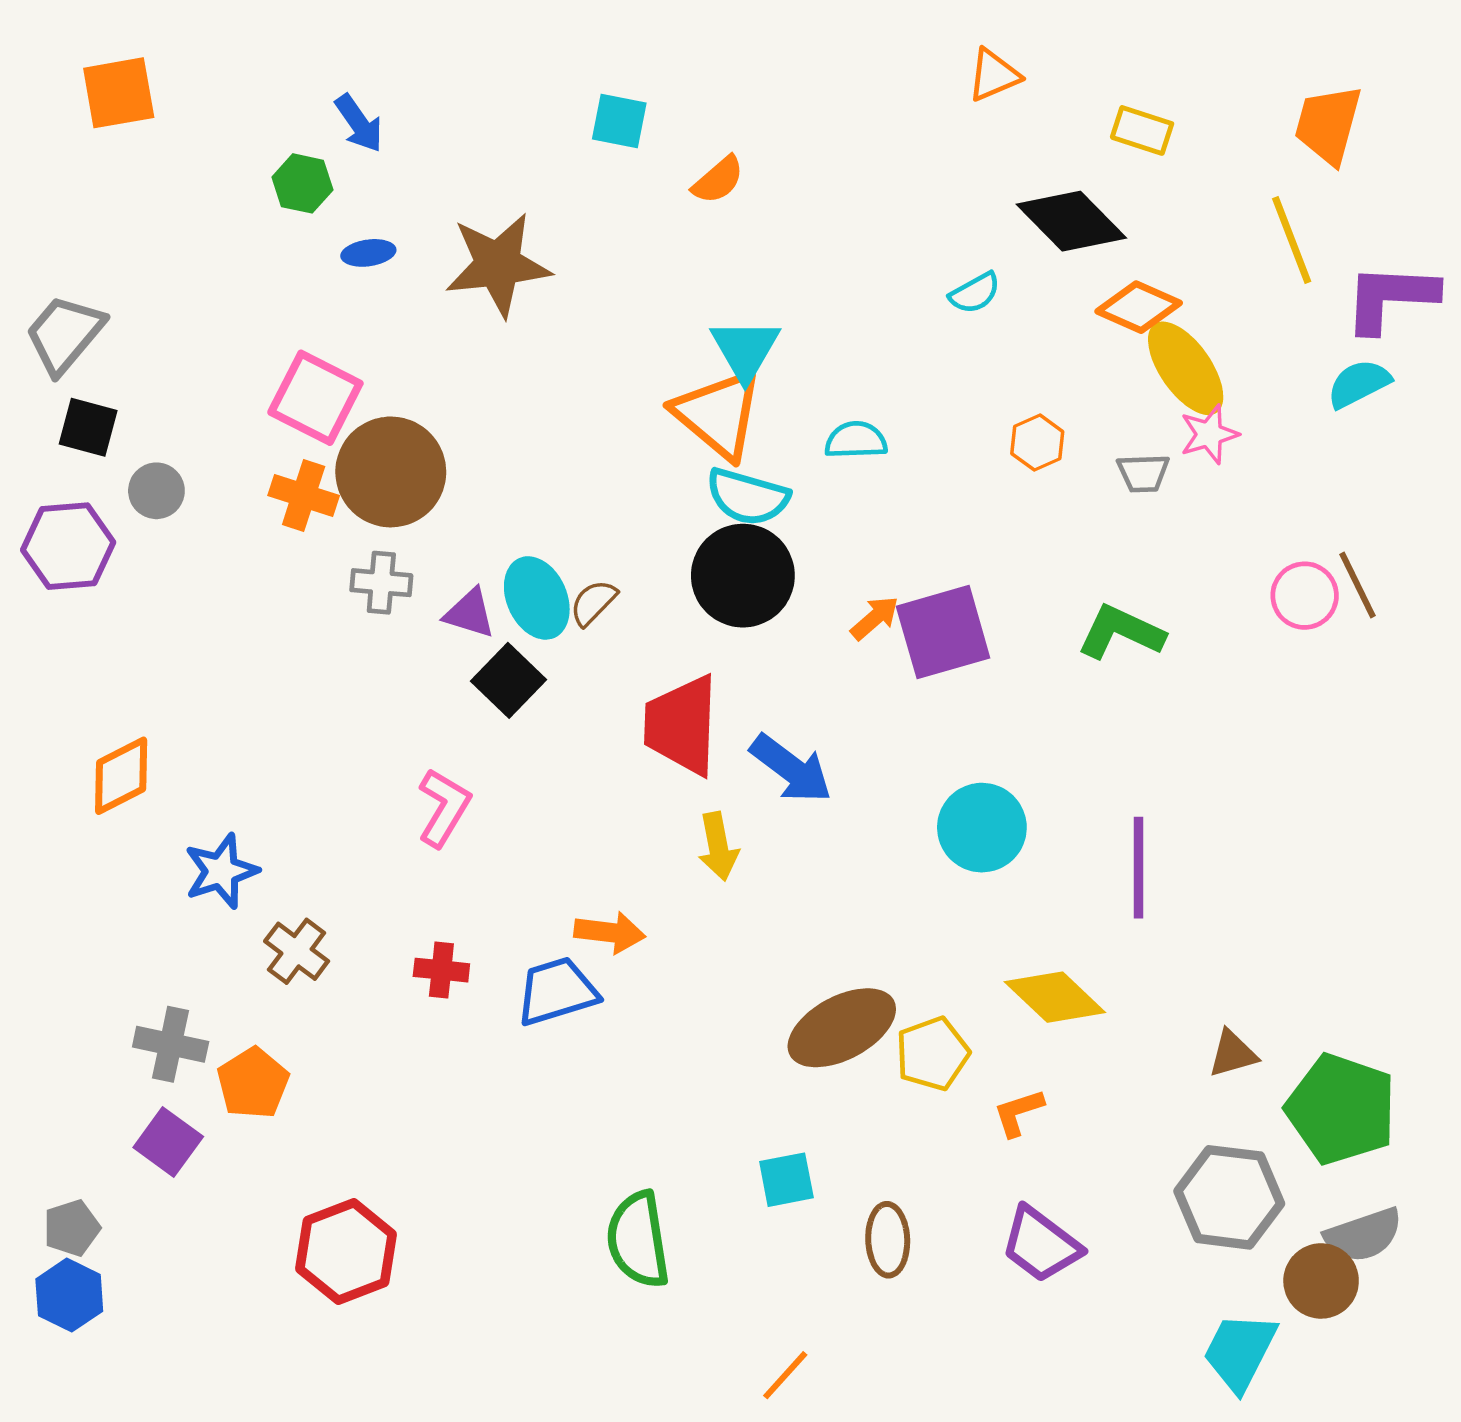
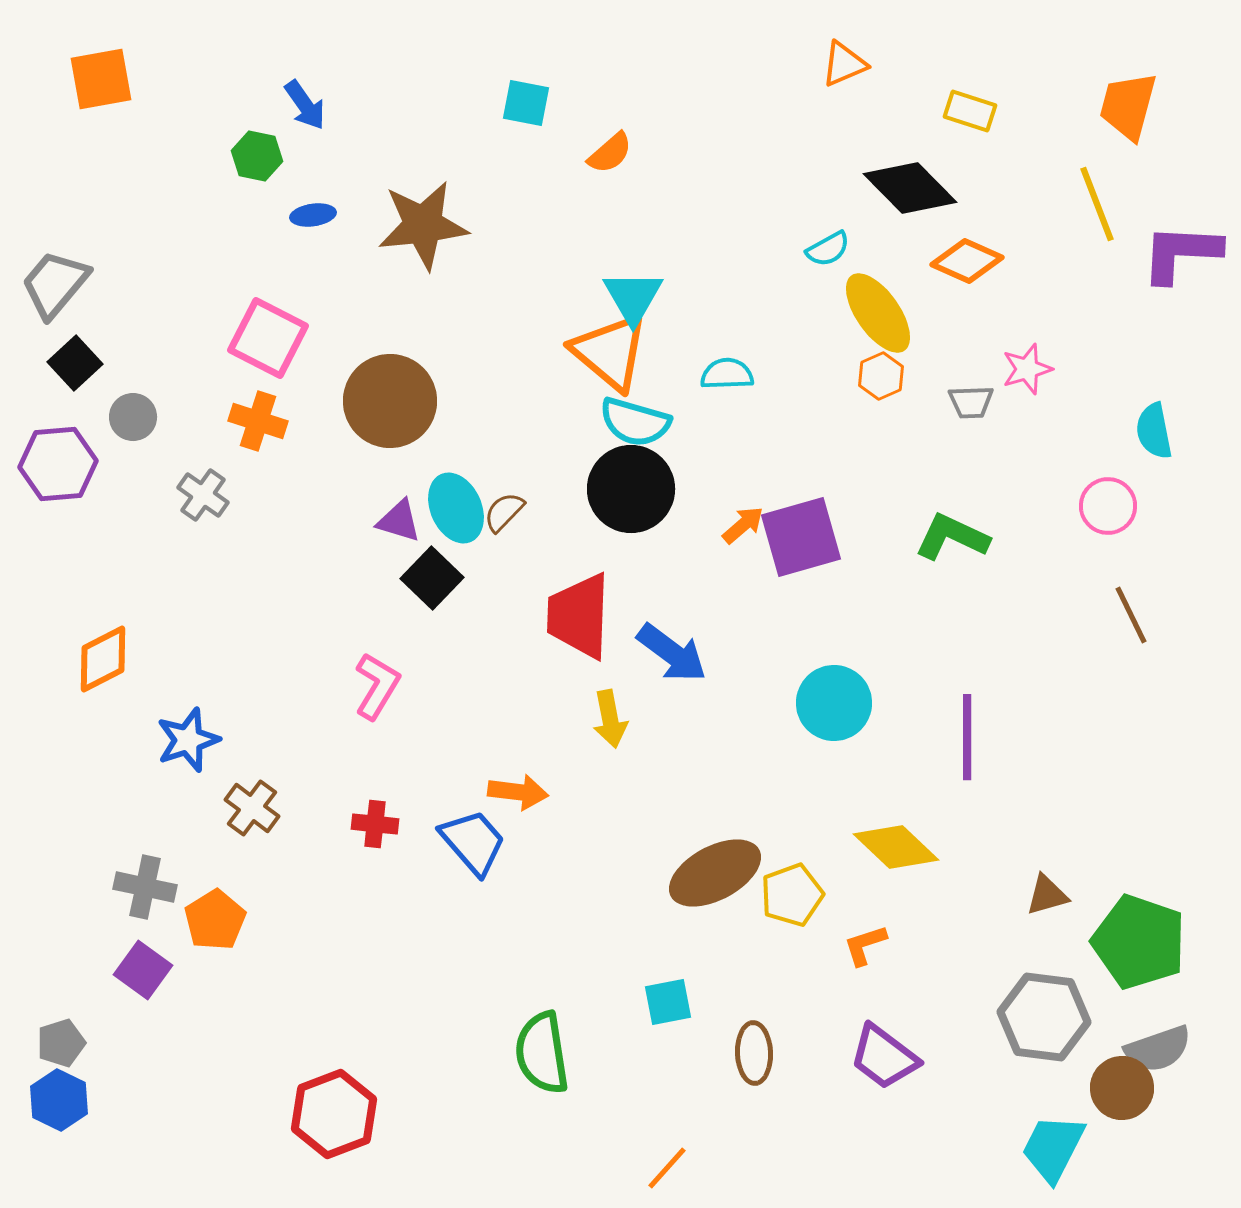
yellow ellipse: (1186, 368) -> (878, 313), moved
cyan semicircle: (1359, 384) -> (1154, 431), moved, turned -74
black square: (88, 427) -> (75, 363), turned 32
brown circle: (391, 472) -> (390, 401), moved
gray cross: (381, 583) -> (203, 495), moved, turned 30
brown line: (1358, 585) -> (1131, 615), moved
blue trapezoid: (557, 991) -> (473, 842), turned 66
red hexagon: (346, 1252) -> (334, 1114), moved

